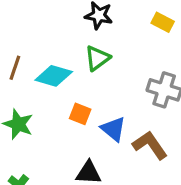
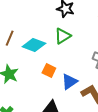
blue triangle: (113, 129) -> (69, 82), turned 42

